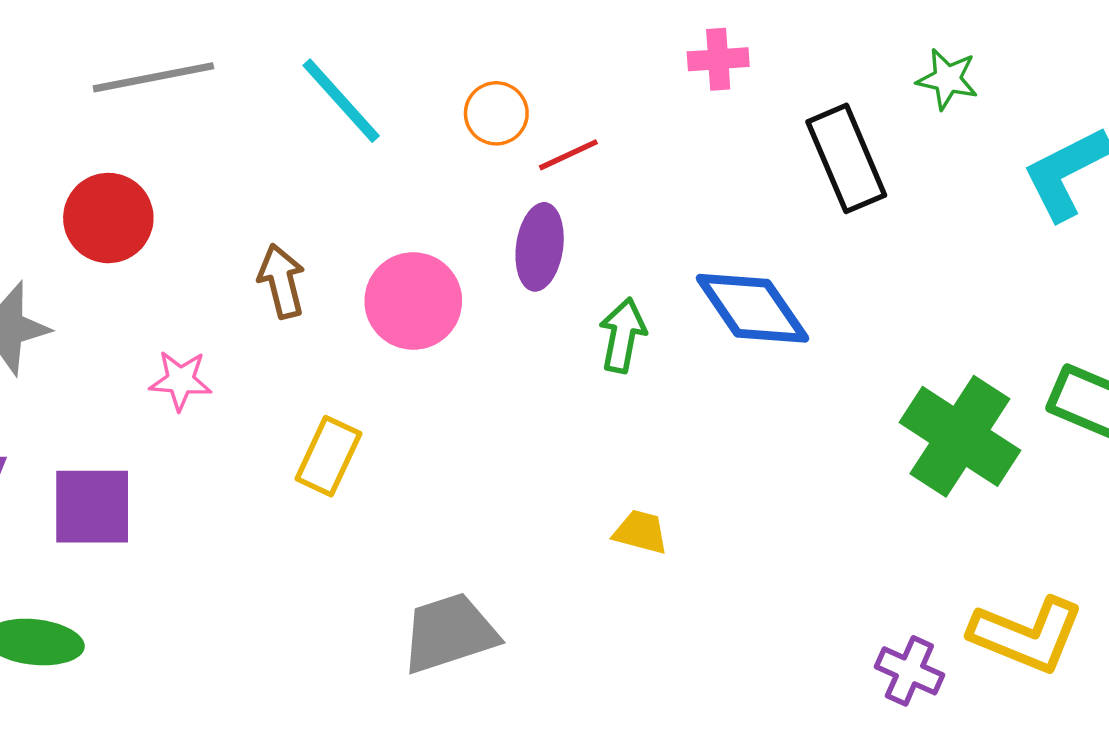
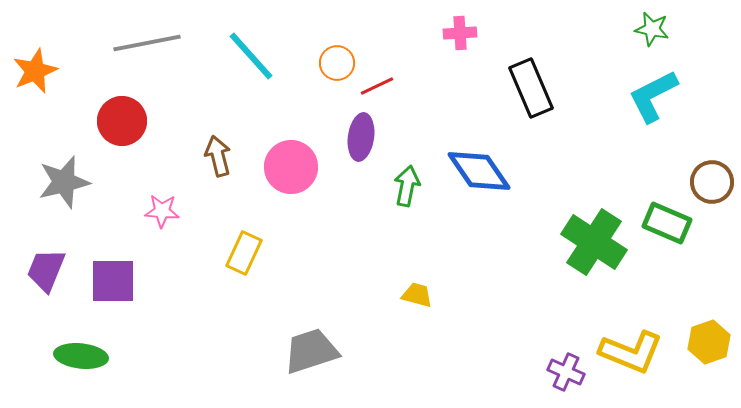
green star: (947, 79) -> (652, 29), moved

